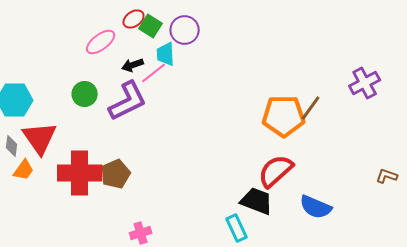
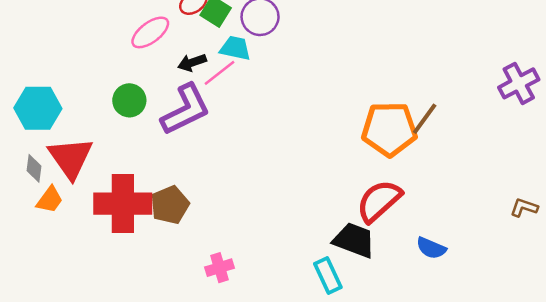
cyan trapezoid: (166, 54) -> (235, 48), turned 105
purple cross: (365, 83) -> (519, 83), moved
blue semicircle: (316, 207) -> (431, 248), size x0.7
pink cross: (141, 233) -> (220, 268), moved

